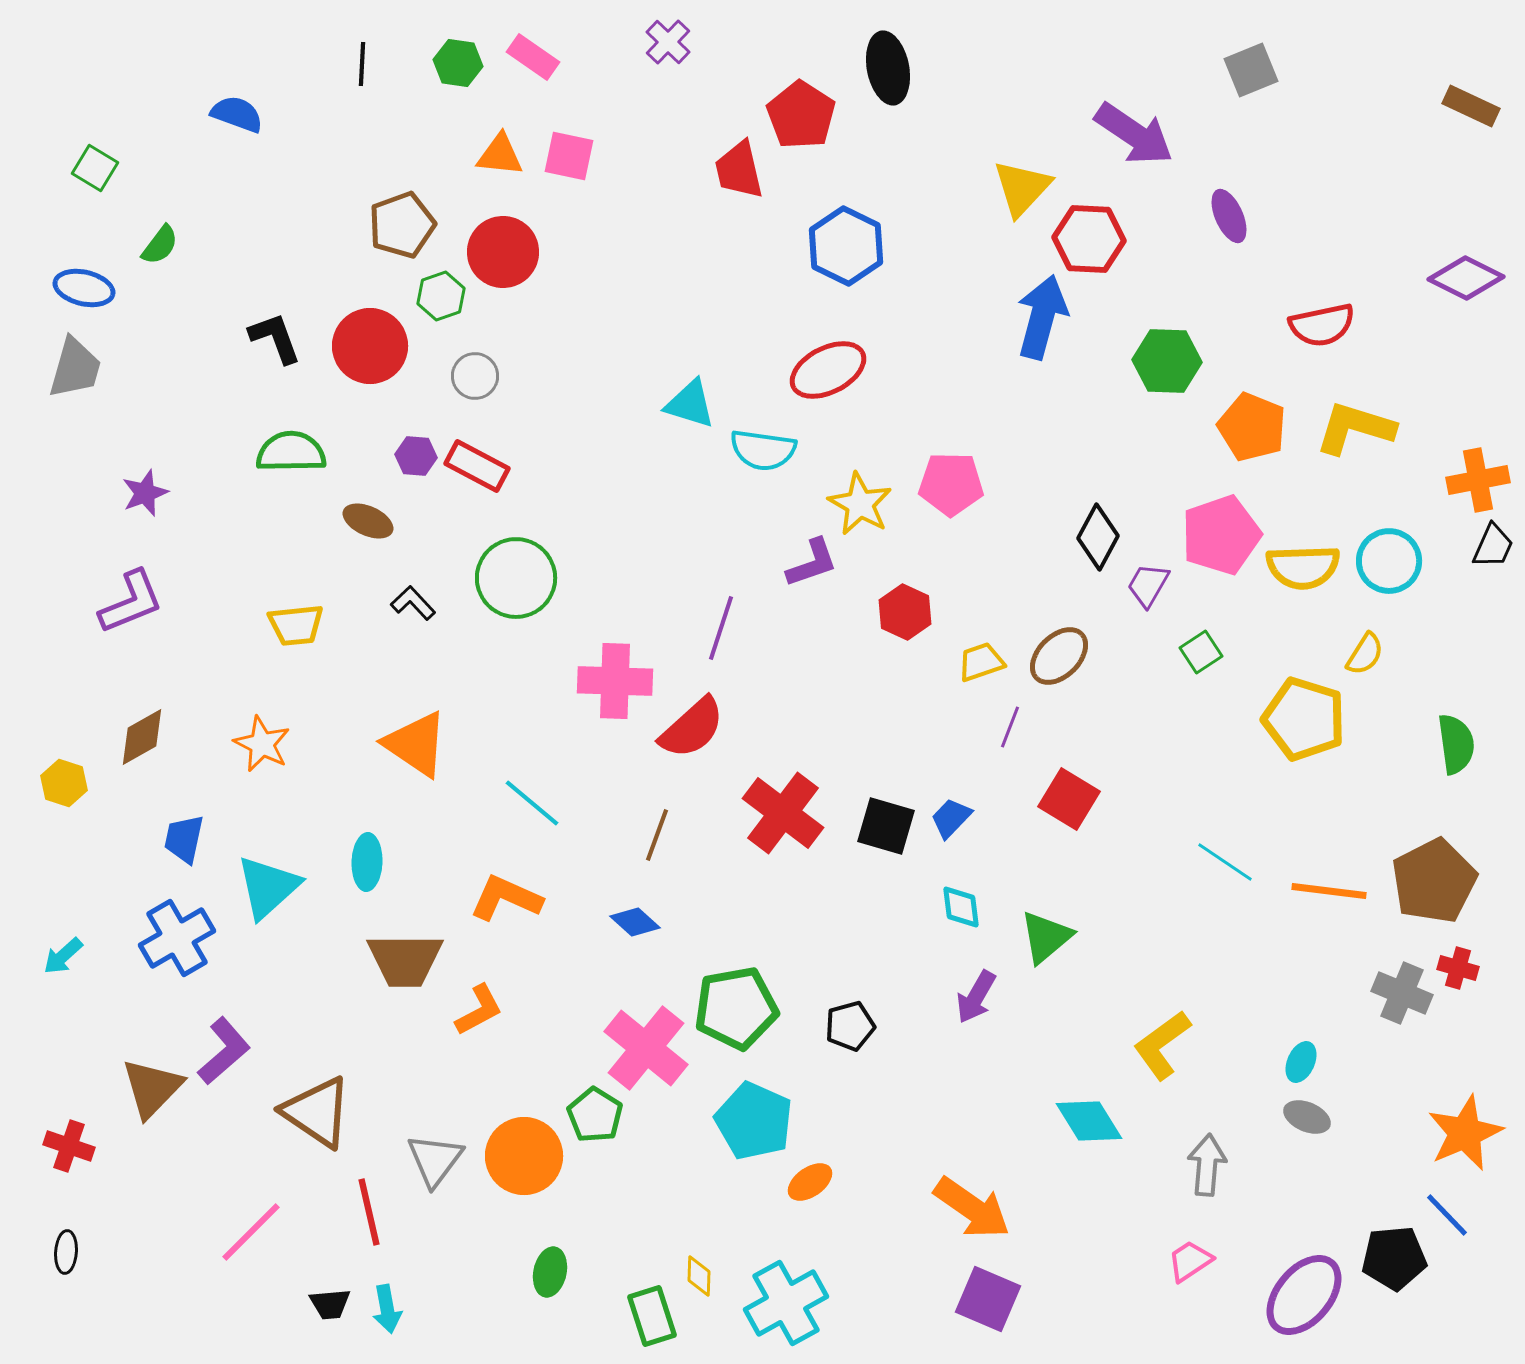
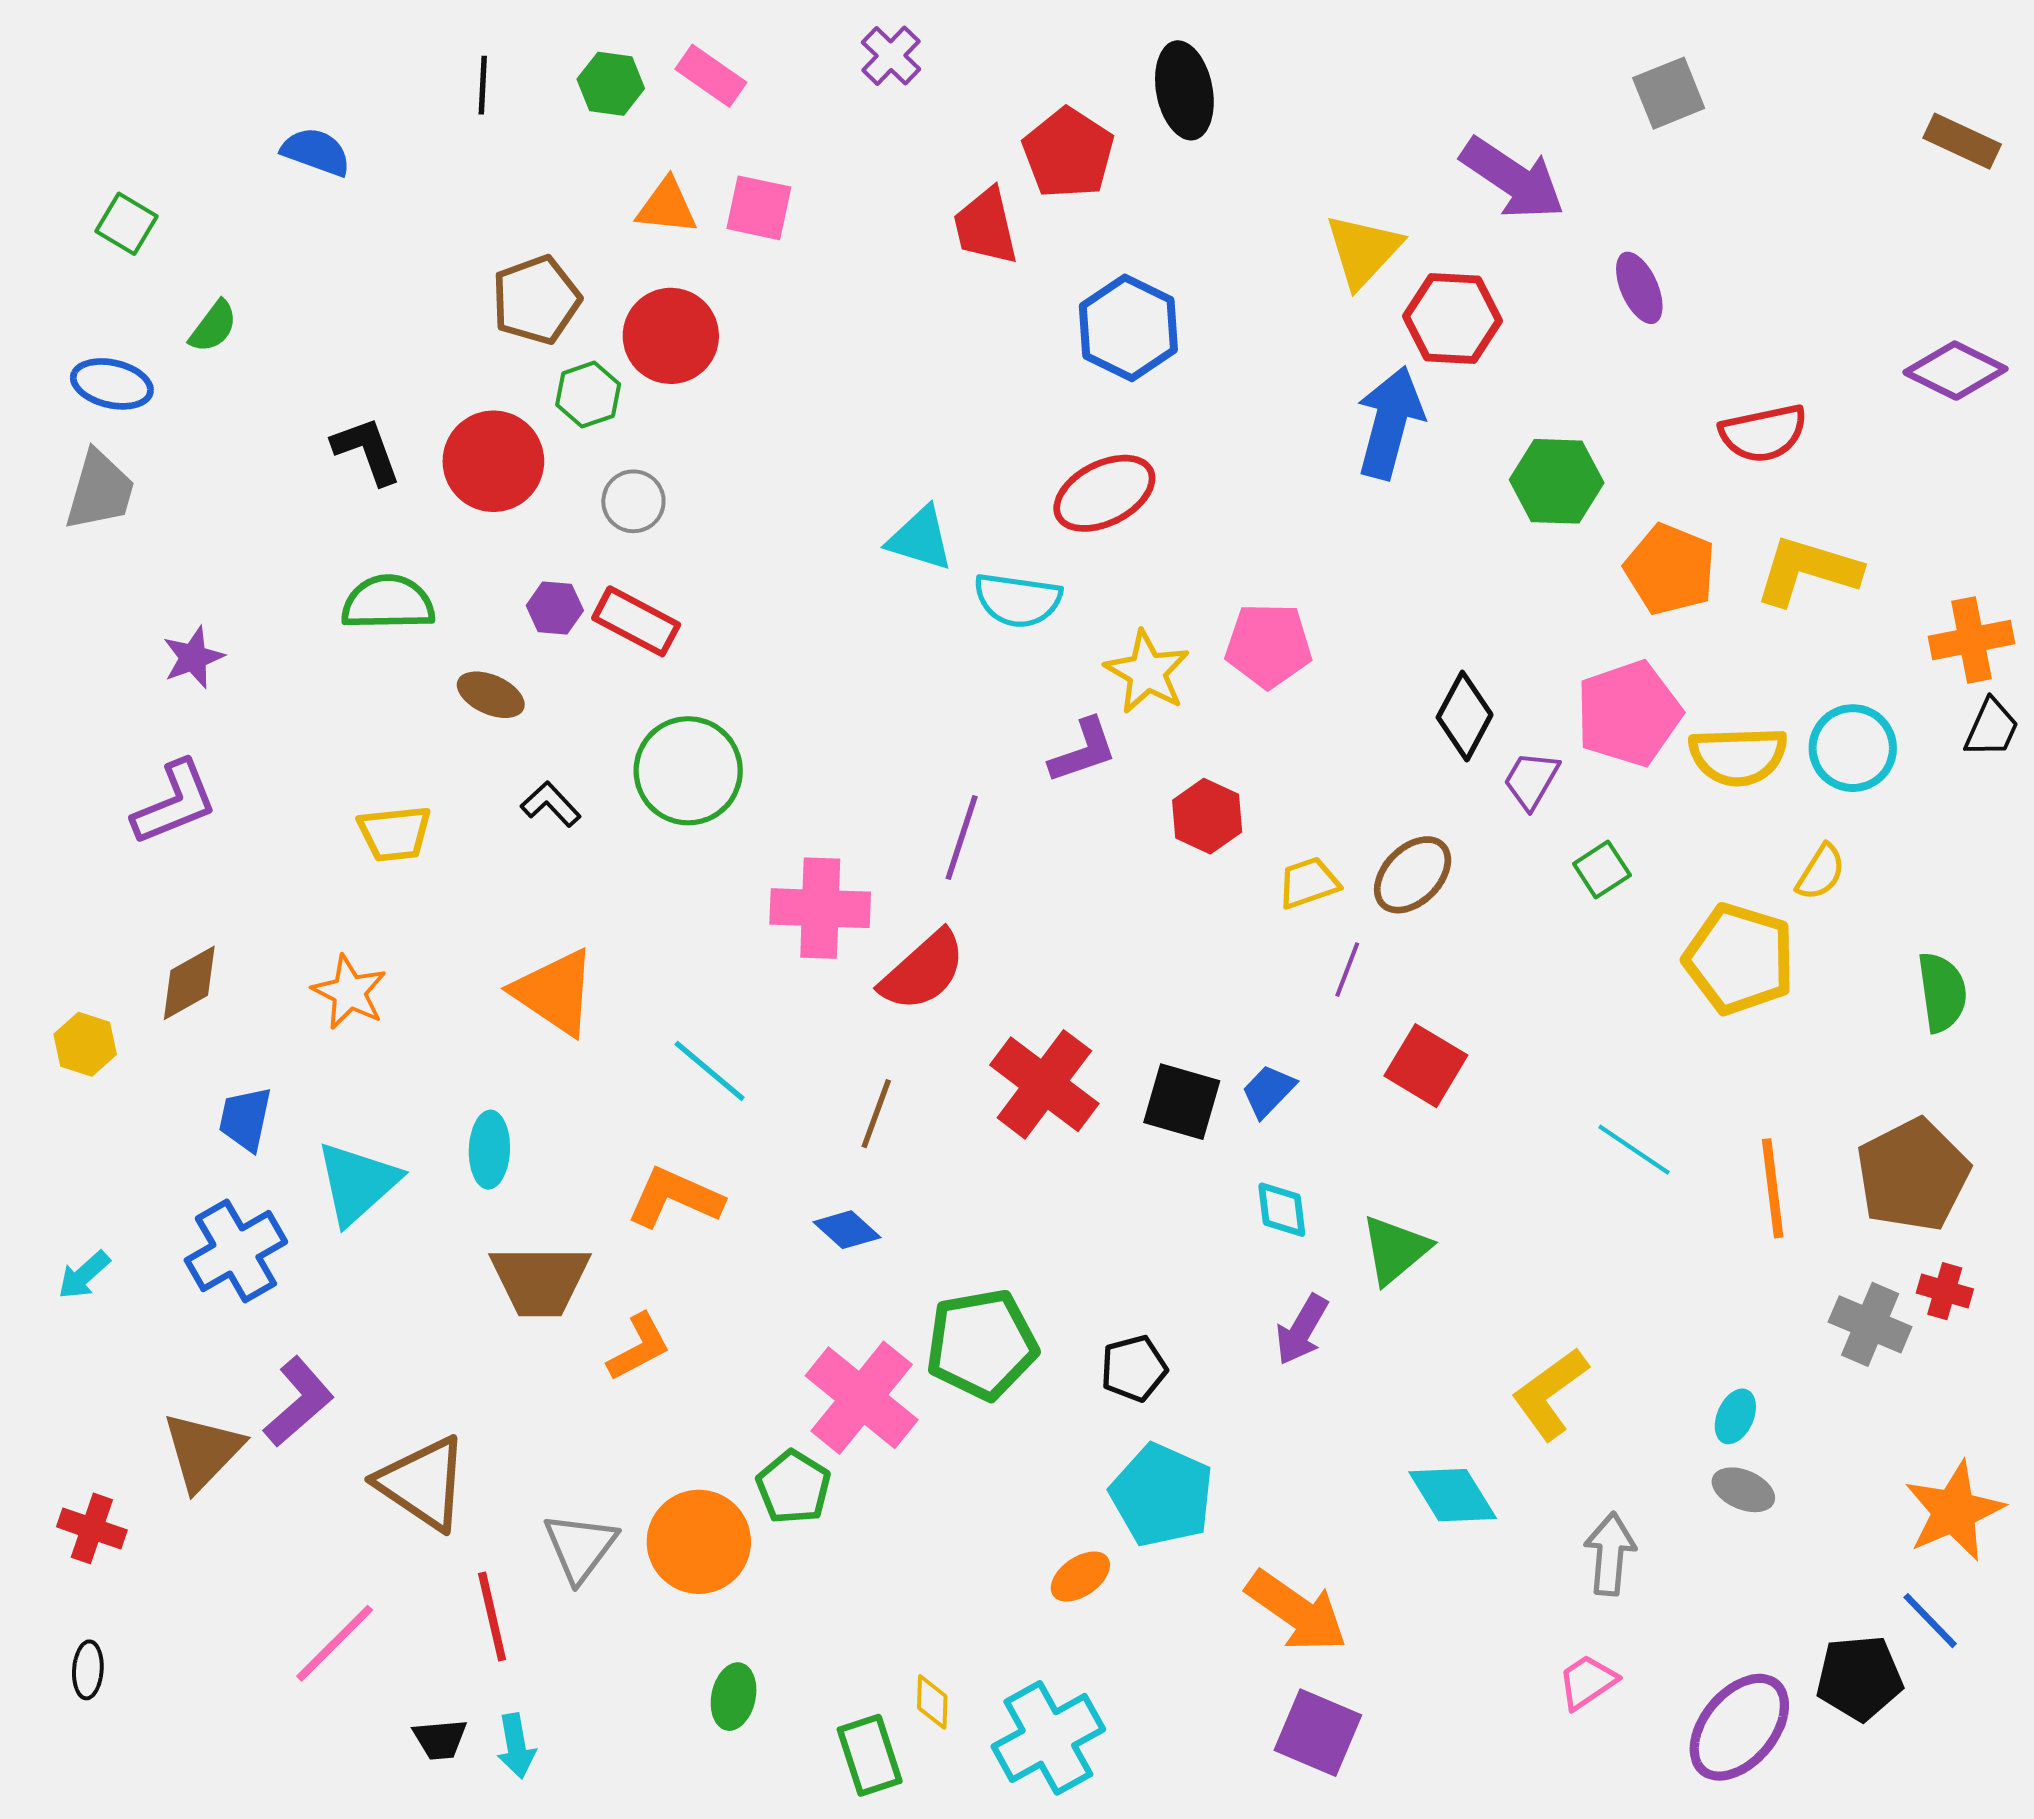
orange line: (1329, 891) -> (1773, 1188), turned 76
cyan pentagon: (754, 1121) -> (1162, 1495), moved

